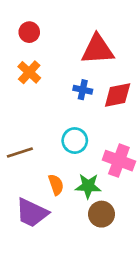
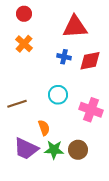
green star: (88, 186) -> (54, 150), moved

